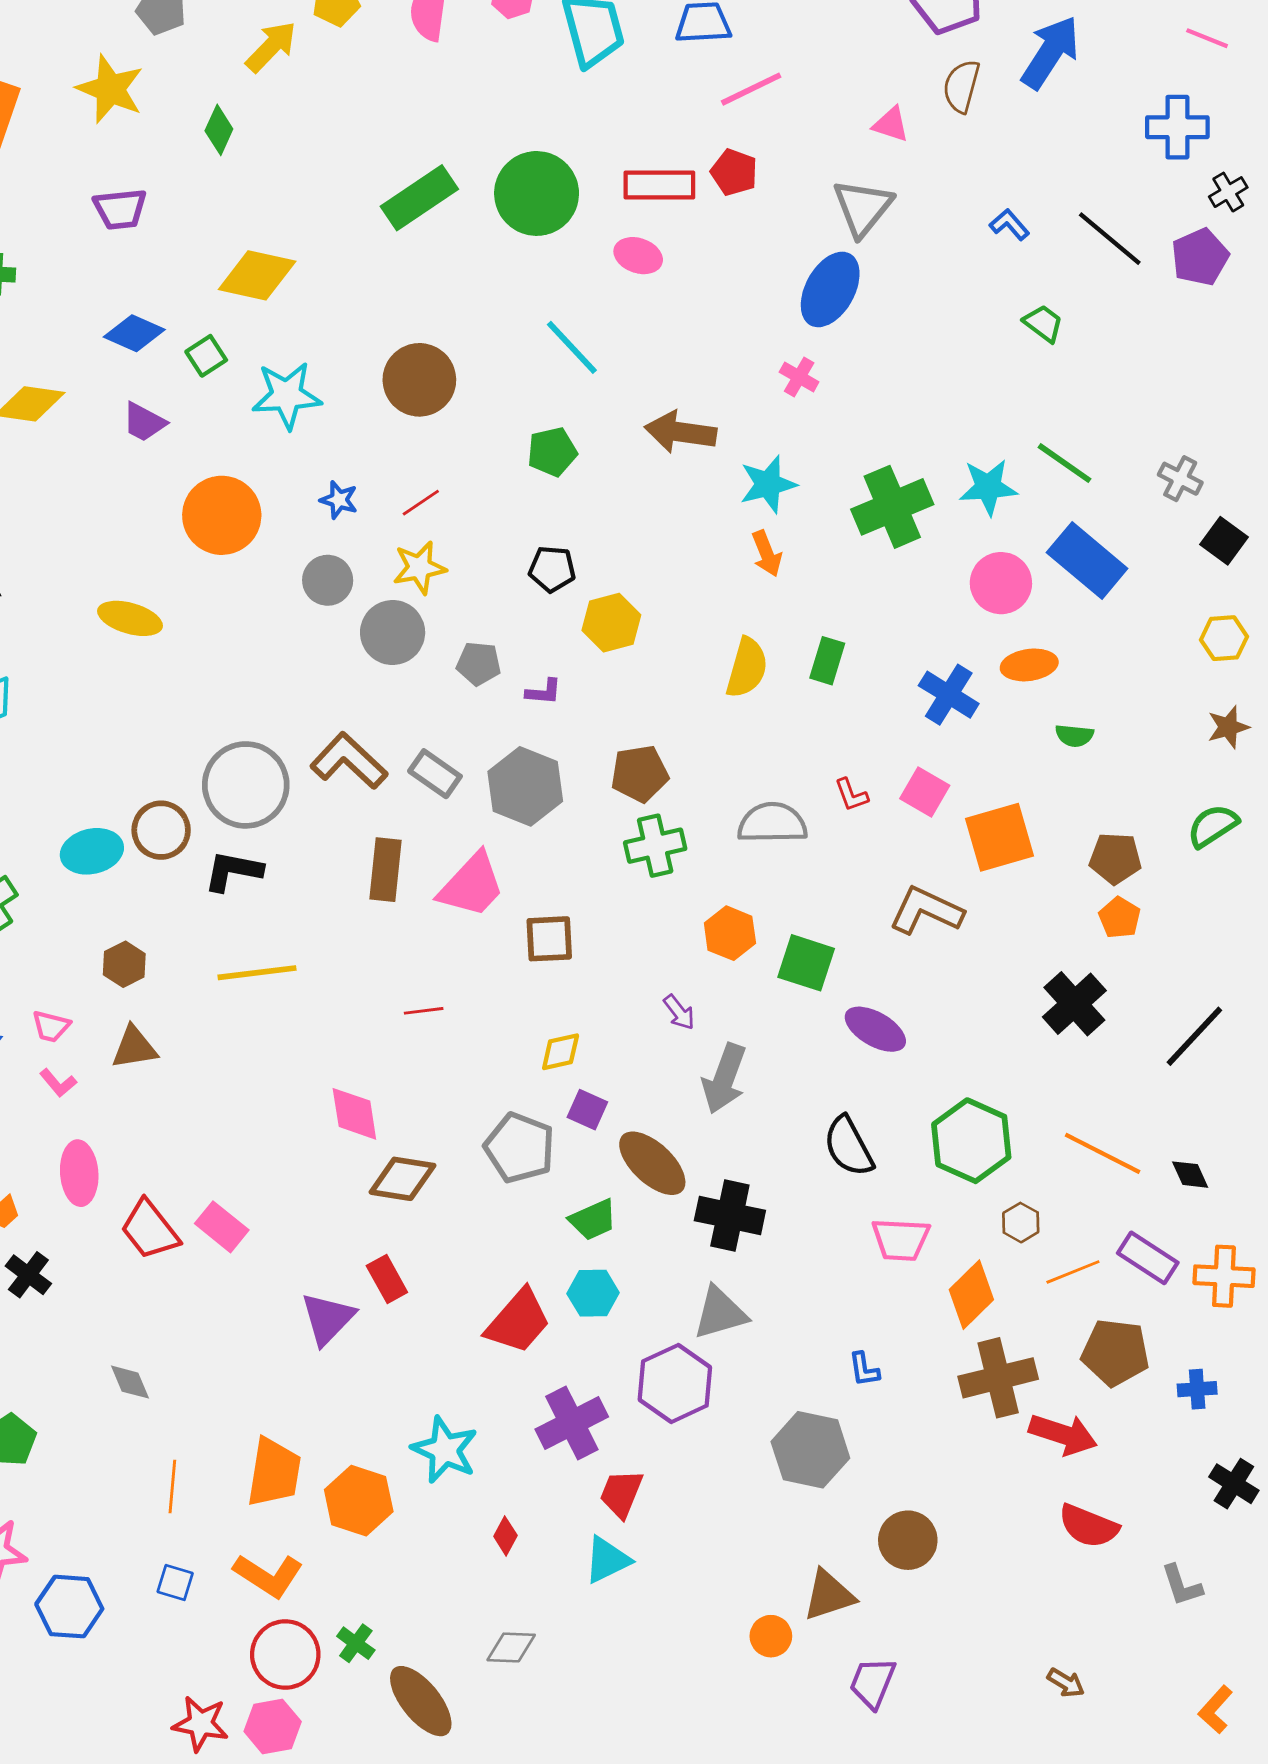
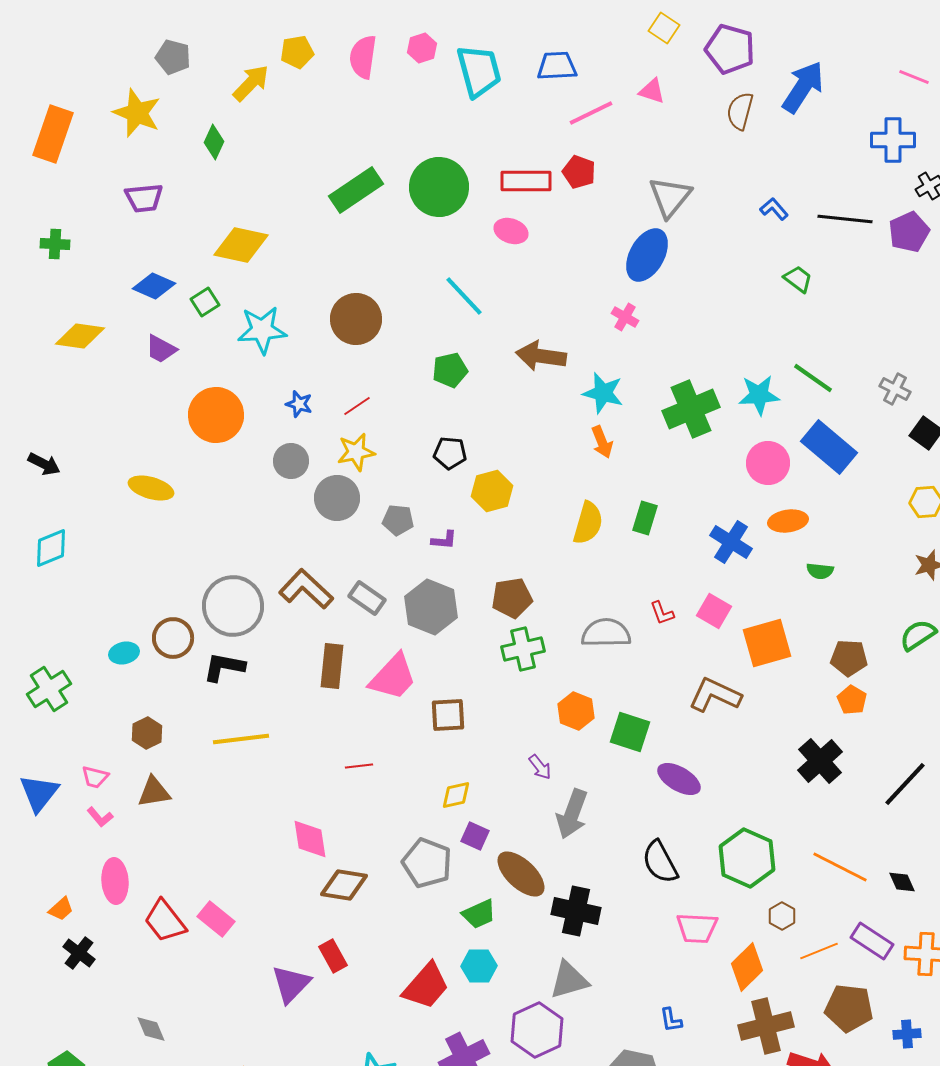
pink triangle: (891, 124) -> (652, 91), moved
black line: (1110, 239) -> (845, 219), turned -34
cyan star: (768, 484) -> (603, 393), turned 30
cyan ellipse: (92, 851) -> (124, 653), size x0.7

